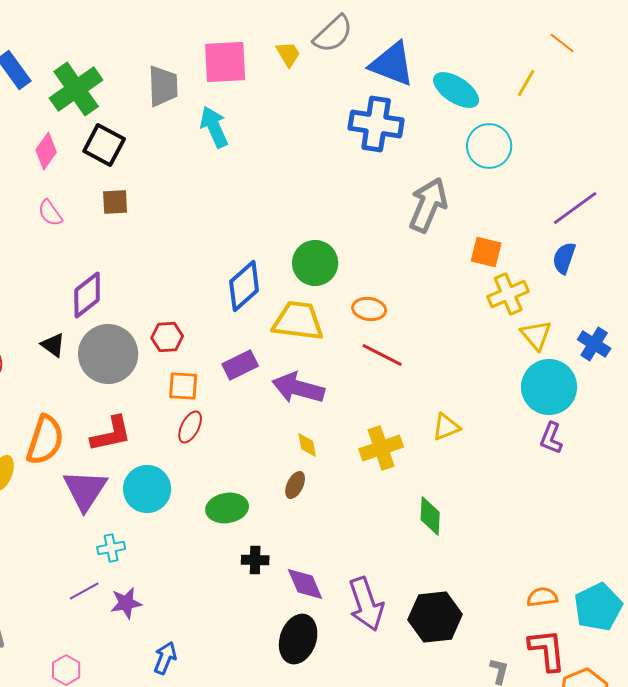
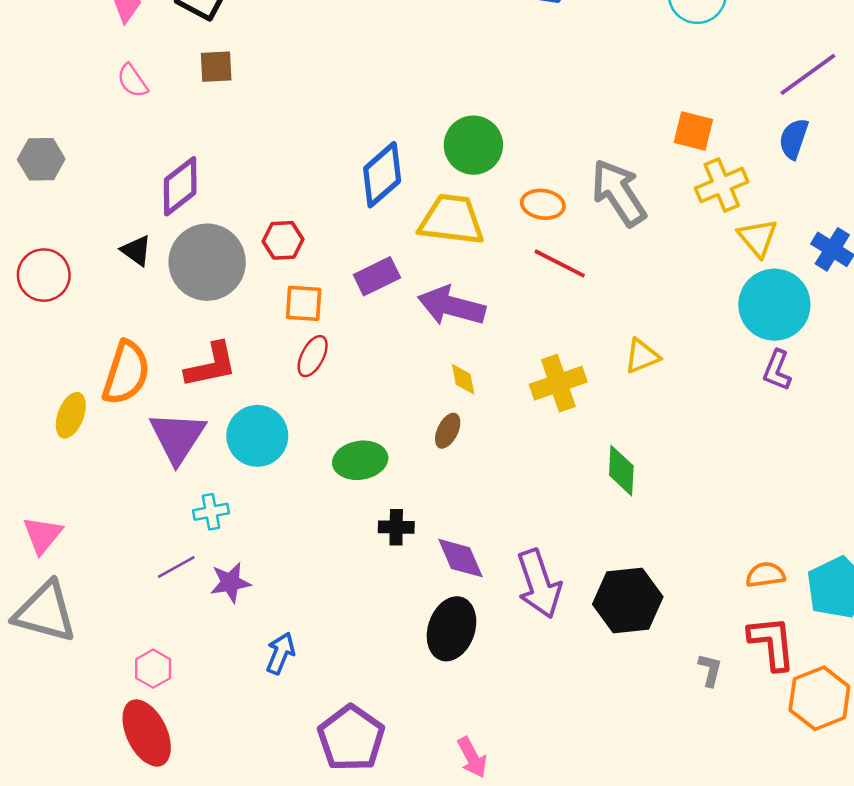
gray arrow: (428, 205) -> (619, 193), moved, turned -56

